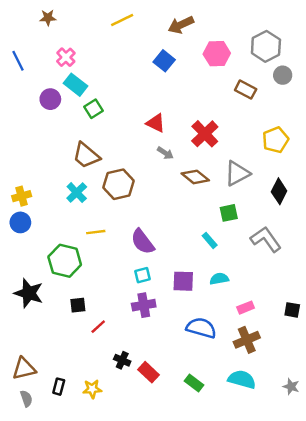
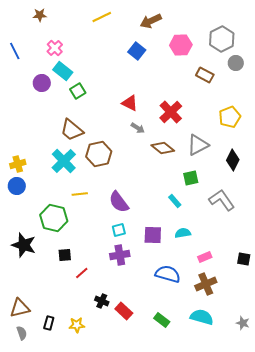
cyan cross: (77, 193) -> (64, 161), size x1.4

